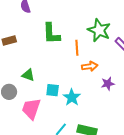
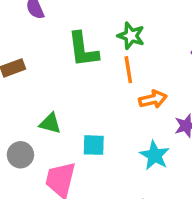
green star: (99, 30) -> (131, 36), moved, size x0.7
cyan star: (72, 97) -> (155, 155), moved

